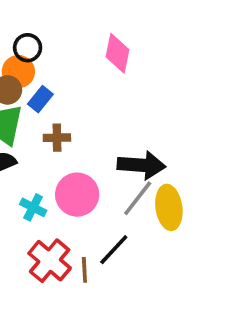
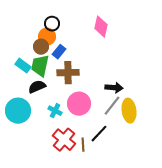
brown cross: (57, 138) -> (68, 73), size x1.5
black arrow: (141, 165) -> (114, 88), size x0.7

